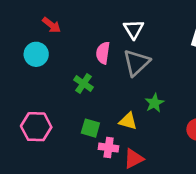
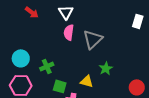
white triangle: (134, 29) -> (66, 12), moved
cyan circle: (36, 54) -> (21, 58), moved
green cross: (83, 84) -> (47, 66), moved, turned 32

